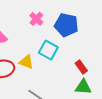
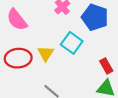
yellow triangle: (26, 62) -> (46, 53), turned 35

